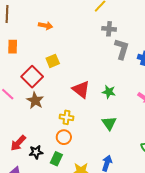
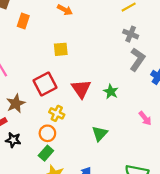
red square: (32, 77) -> (45, 84), moved
green star: (109, 92) -> (111, 92), moved
brown star: (35, 100) -> (16, 104), moved
green rectangle: (56, 159) -> (46, 153), moved

